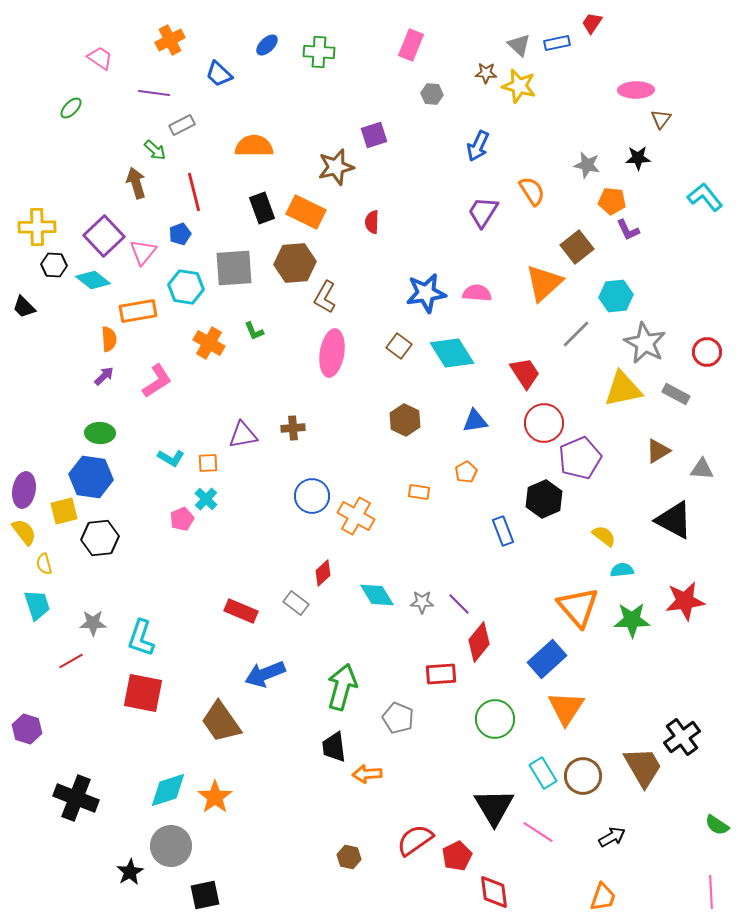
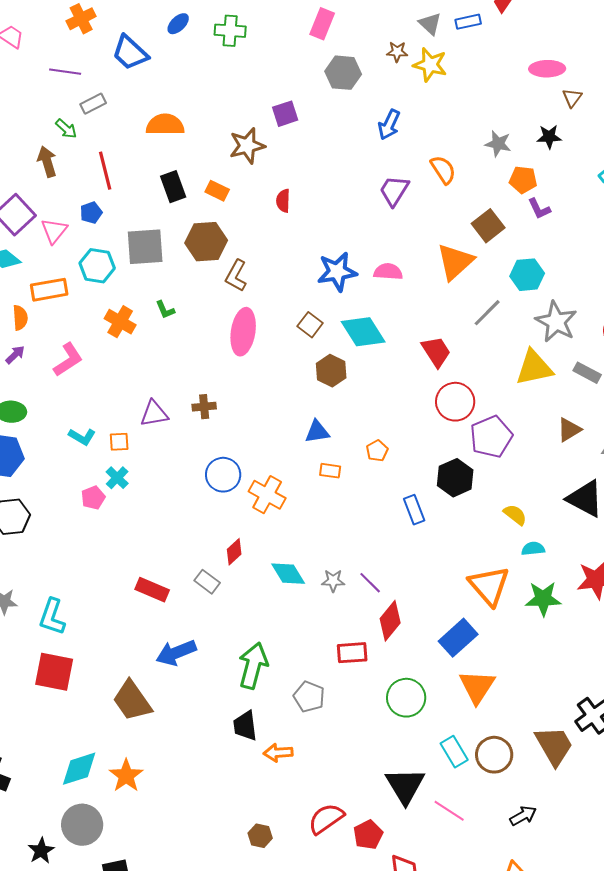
blue trapezoid: (219, 74) -> (130, 53), size x1.4
gray hexagon: (432, 94) -> (343, 73), size x1.6
orange rectangle: (306, 212) -> (217, 191), size x0.6
brown hexagon: (405, 420) -> (331, 371), moved
blue triangle: (475, 421) -> (317, 432), moved

